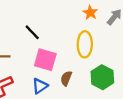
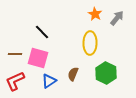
pink square: (45, 60) -> (38, 58), moved

